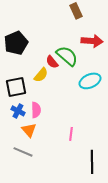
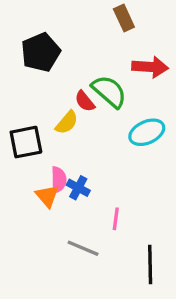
black pentagon: (16, 43) -> (41, 52), moved
blue cross: (18, 111) -> (78, 188), moved
orange triangle: (29, 130) -> (47, 196), moved
gray line: (23, 152) -> (83, 248), moved

